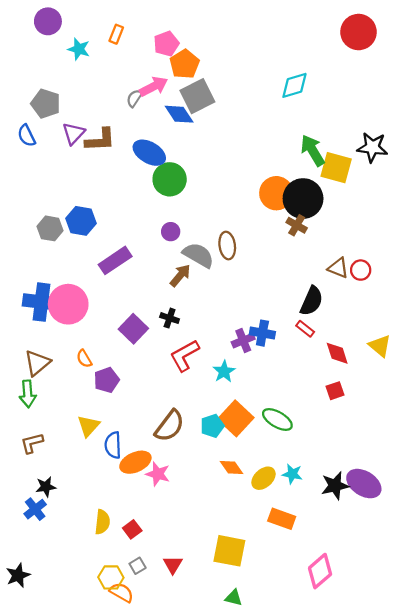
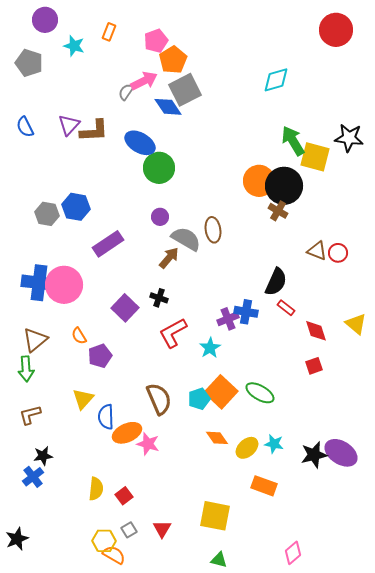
gray pentagon: (46, 104) -> (29, 63), moved
black semicircle: (312, 301) -> (276, 282), moved
brown semicircle: (170, 426) -> (159, 399), turned -60
pink diamond: (320, 571) -> (293, 553), moved, size x0.7

